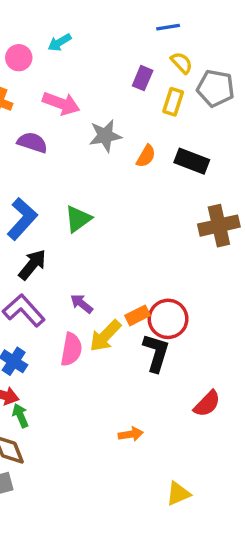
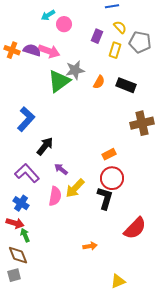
pink circle: (19, 58) -> (64, 24), moved
purple semicircle: (32, 142) -> (32, 50), moved
green triangle: (78, 219) -> (59, 81), moved, size x1.4
black arrow: (32, 265) -> (45, 146), moved
orange rectangle: (137, 315) -> (109, 154), moved
red semicircle: (207, 404) -> (135, 228), size x1.4

